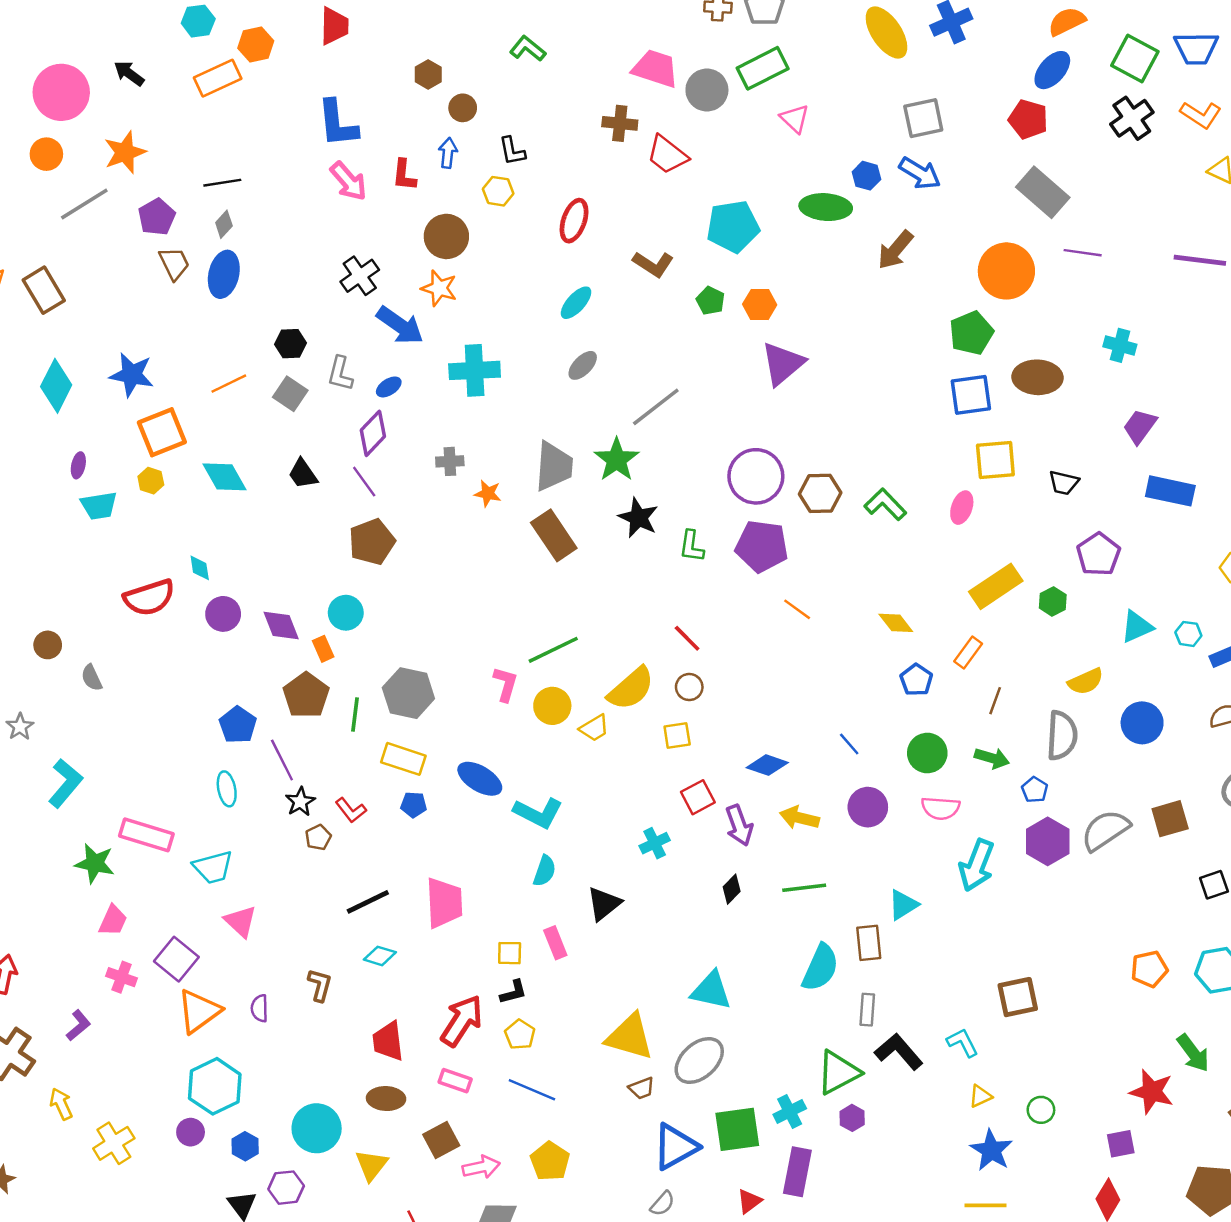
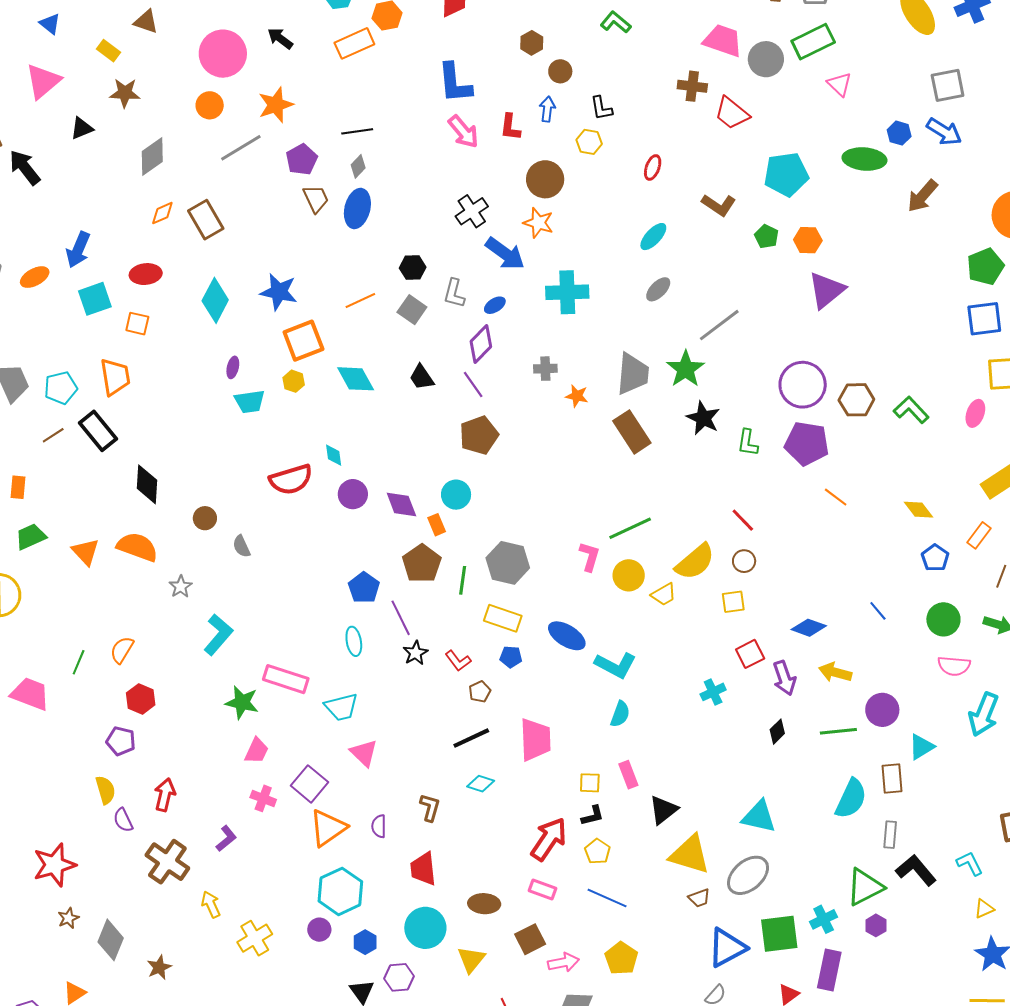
red ellipse: (574, 221) -> (653, 167), size x0.7
purple circle: (868, 807) -> (882, 710), moved
brown pentagon: (318, 837) -> (480, 692), moved
black triangle: (604, 904) -> (663, 810), moved
red trapezoid: (388, 1041) -> (423, 869), moved

